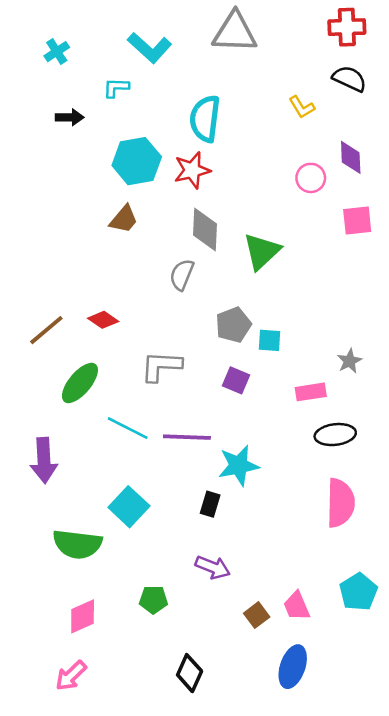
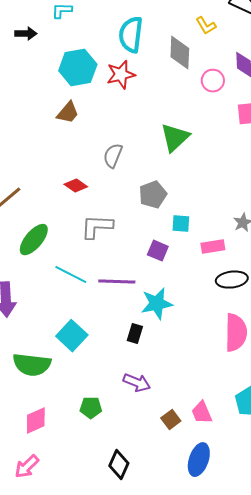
gray diamond: (205, 230) -> (180, 53), moved
red diamond: (103, 320) -> (76, 186), moved
cyan square: (269, 340) -> (181, 224), moved
purple square: (236, 380) -> (158, 251), moved

